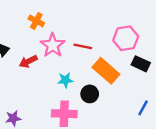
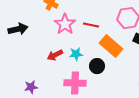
red arrow: (28, 61) -> (55, 55), moved

